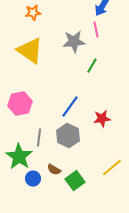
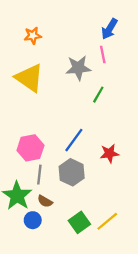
pink hexagon: (20, 104) -> (30, 148), moved
yellow line: (112, 168) -> (107, 221), moved
brown semicircle: (54, 170) -> (45, 201), moved

